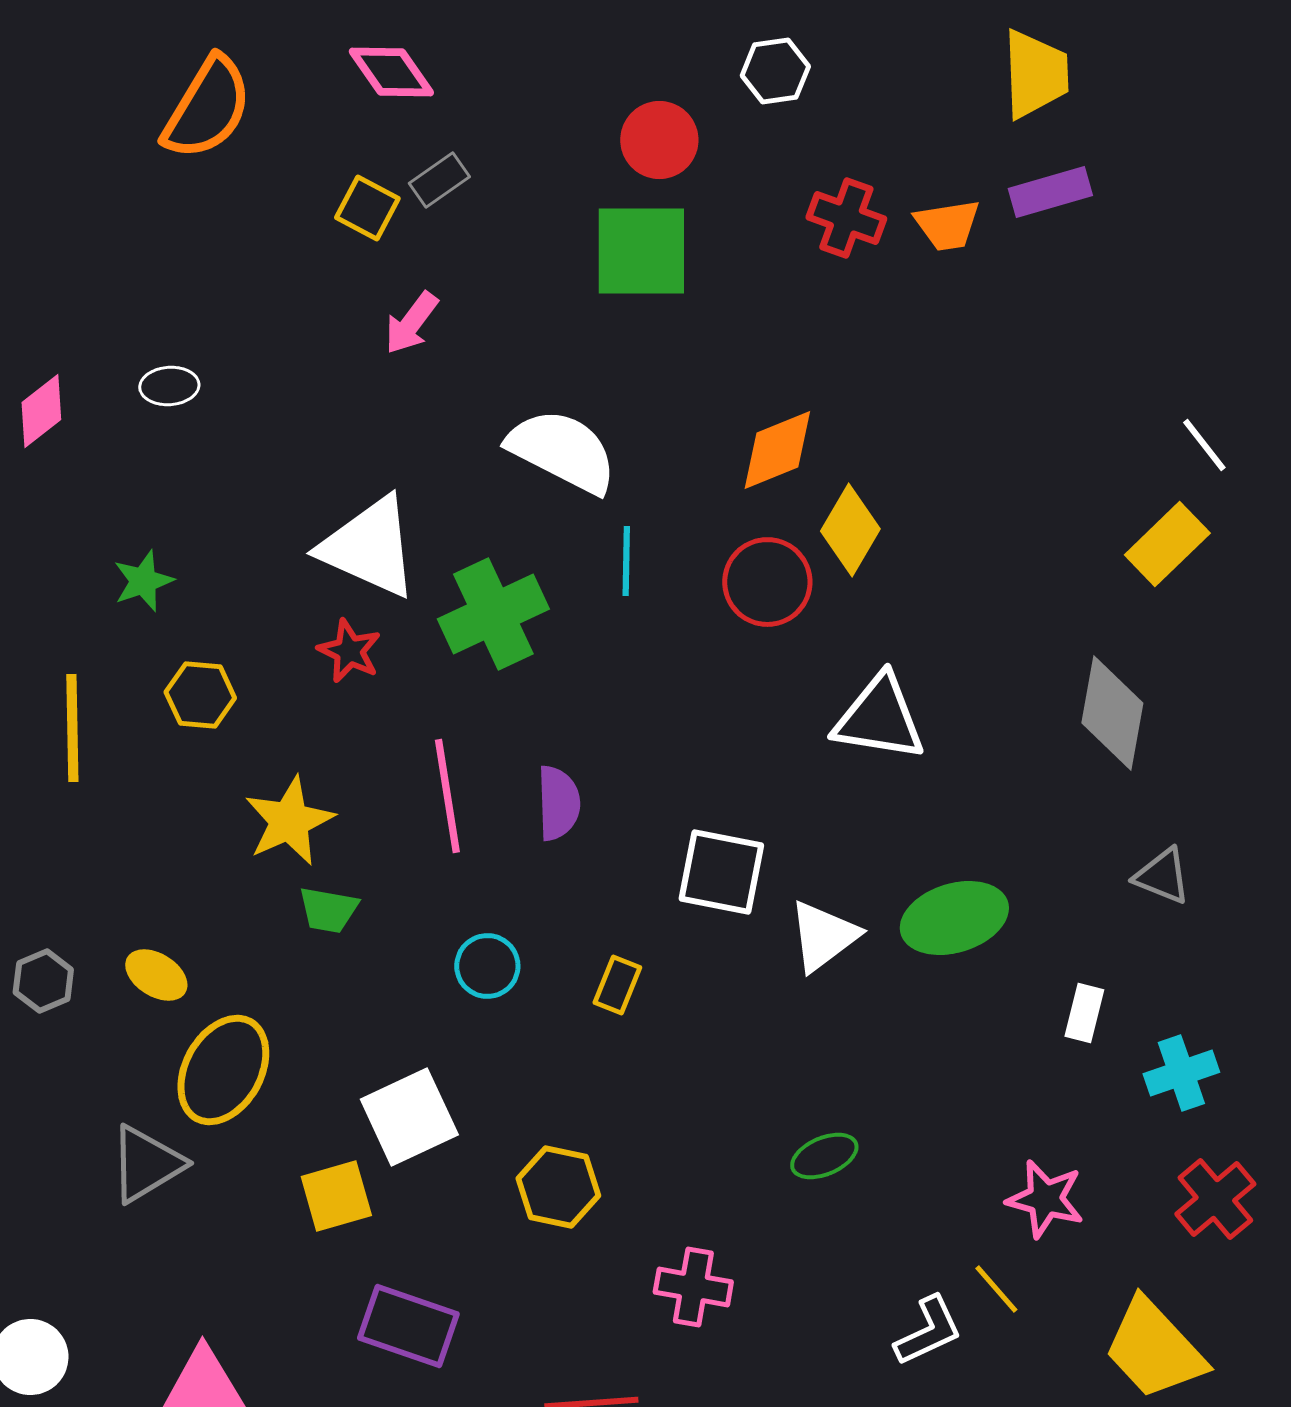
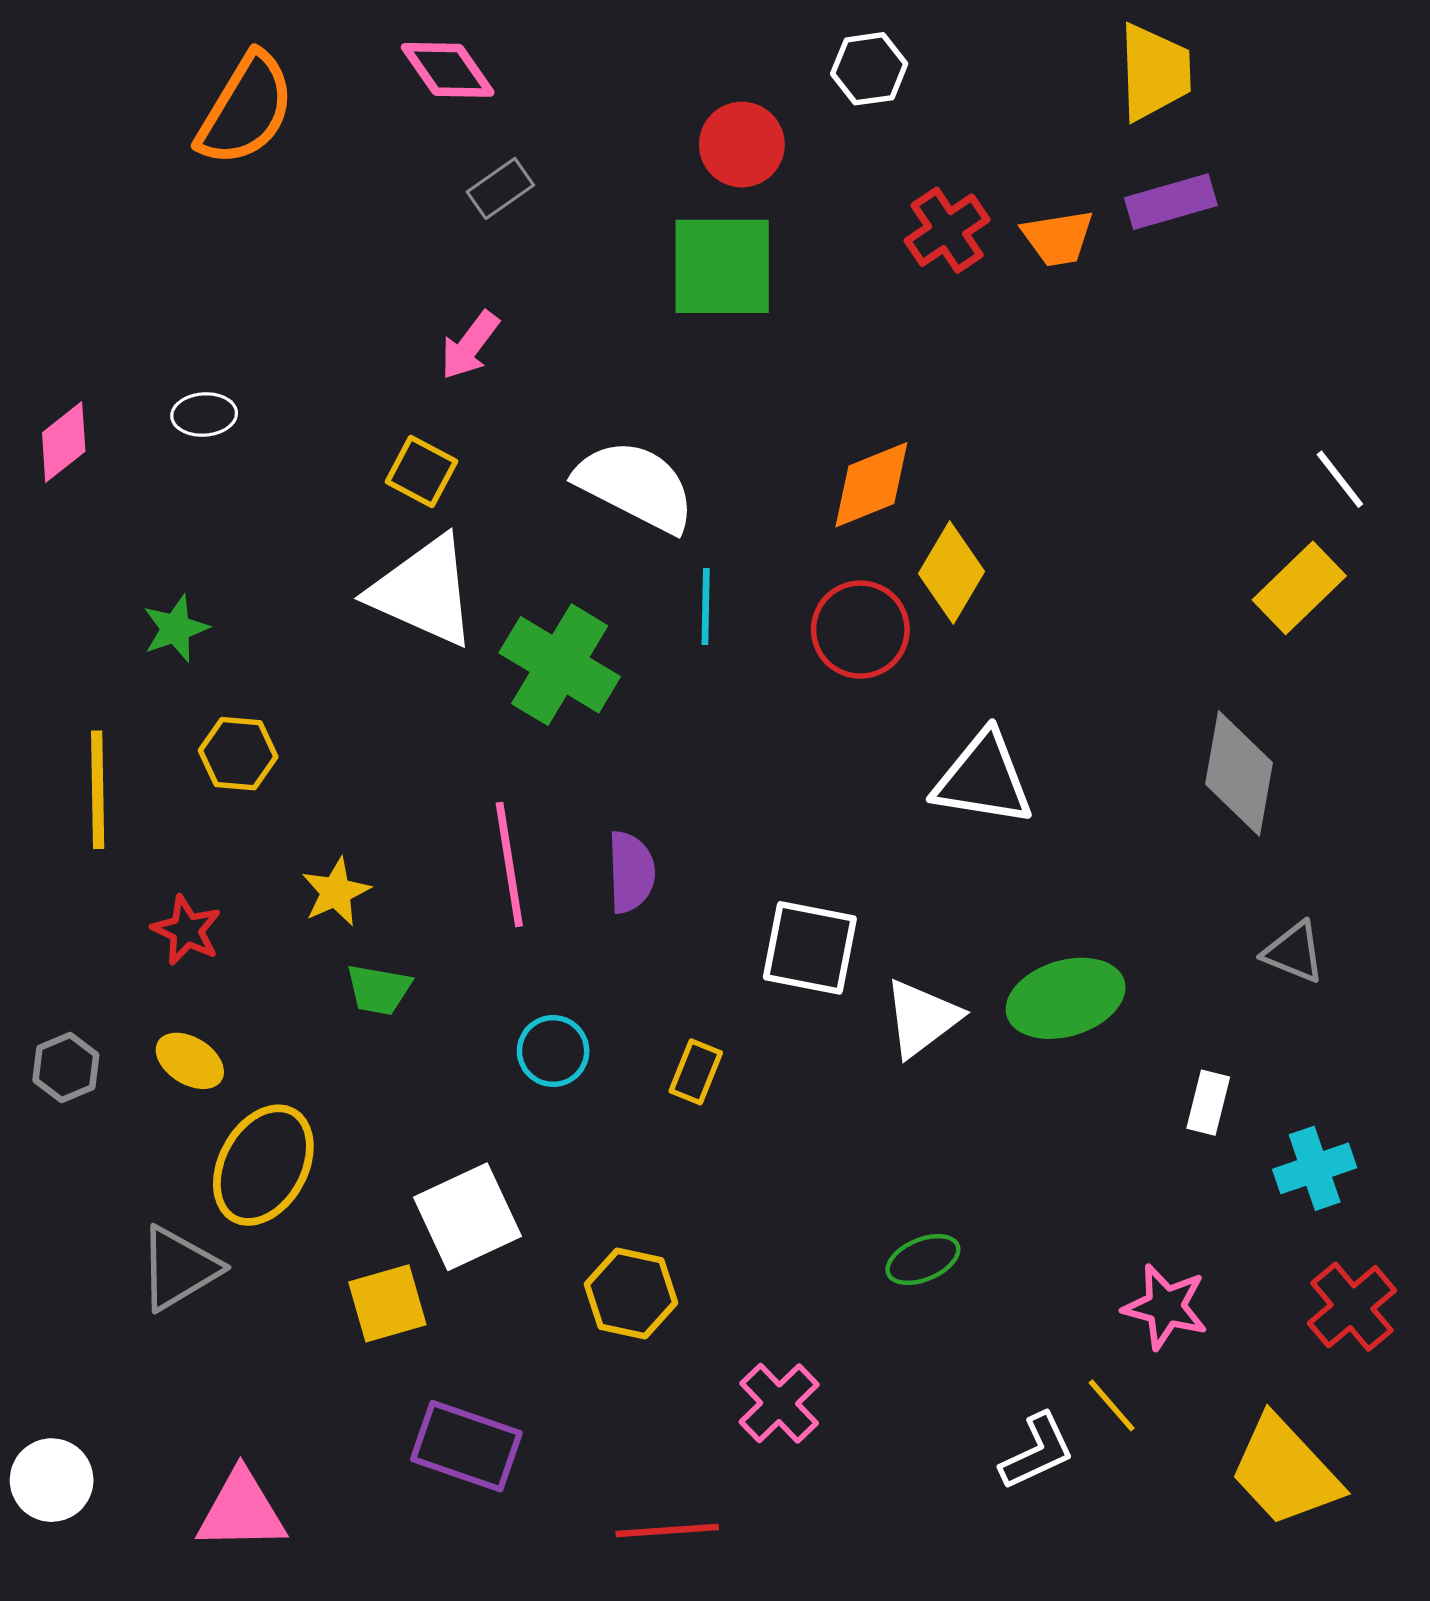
yellow square: (367, 208) -> (421, 472), moved
red cross: (846, 218) -> (947, 230), turned 36
green cross: (493, 614) -> (560, 665), turned -34
red star: (349, 651) -> (187, 930), moved
yellow star: (289, 821) -> (336, 892), size x0.7
pink cross: (693, 1287) -> (779, 1403), turned 36

